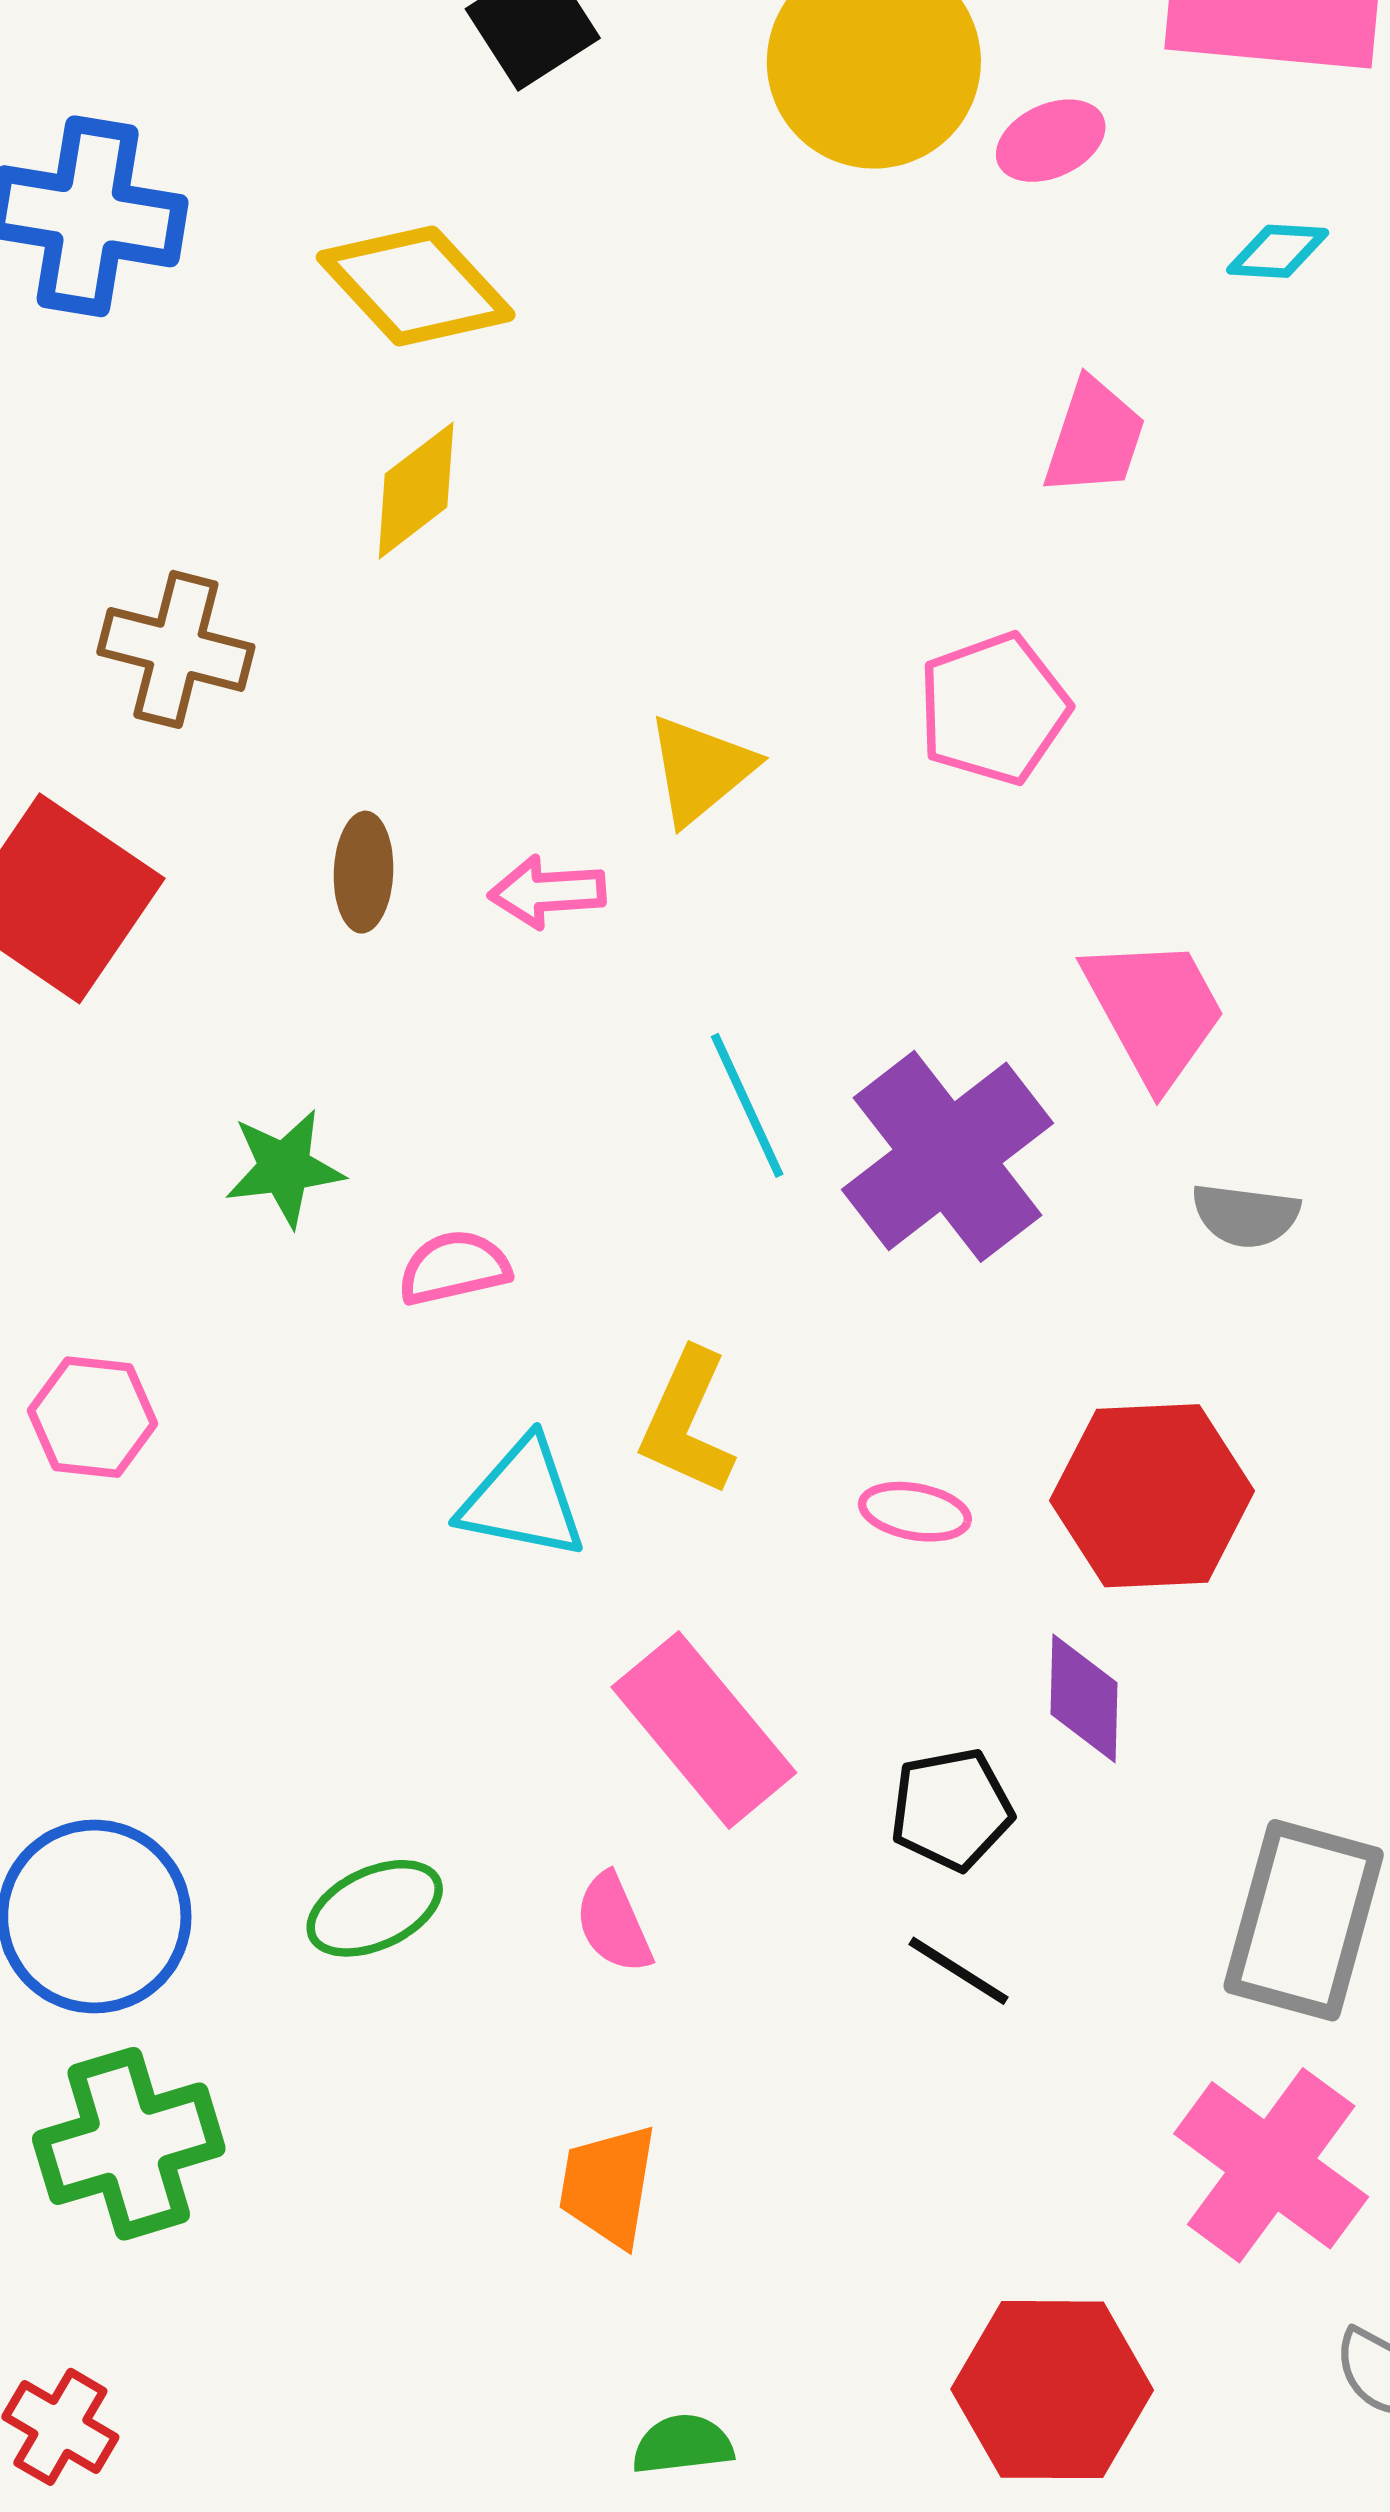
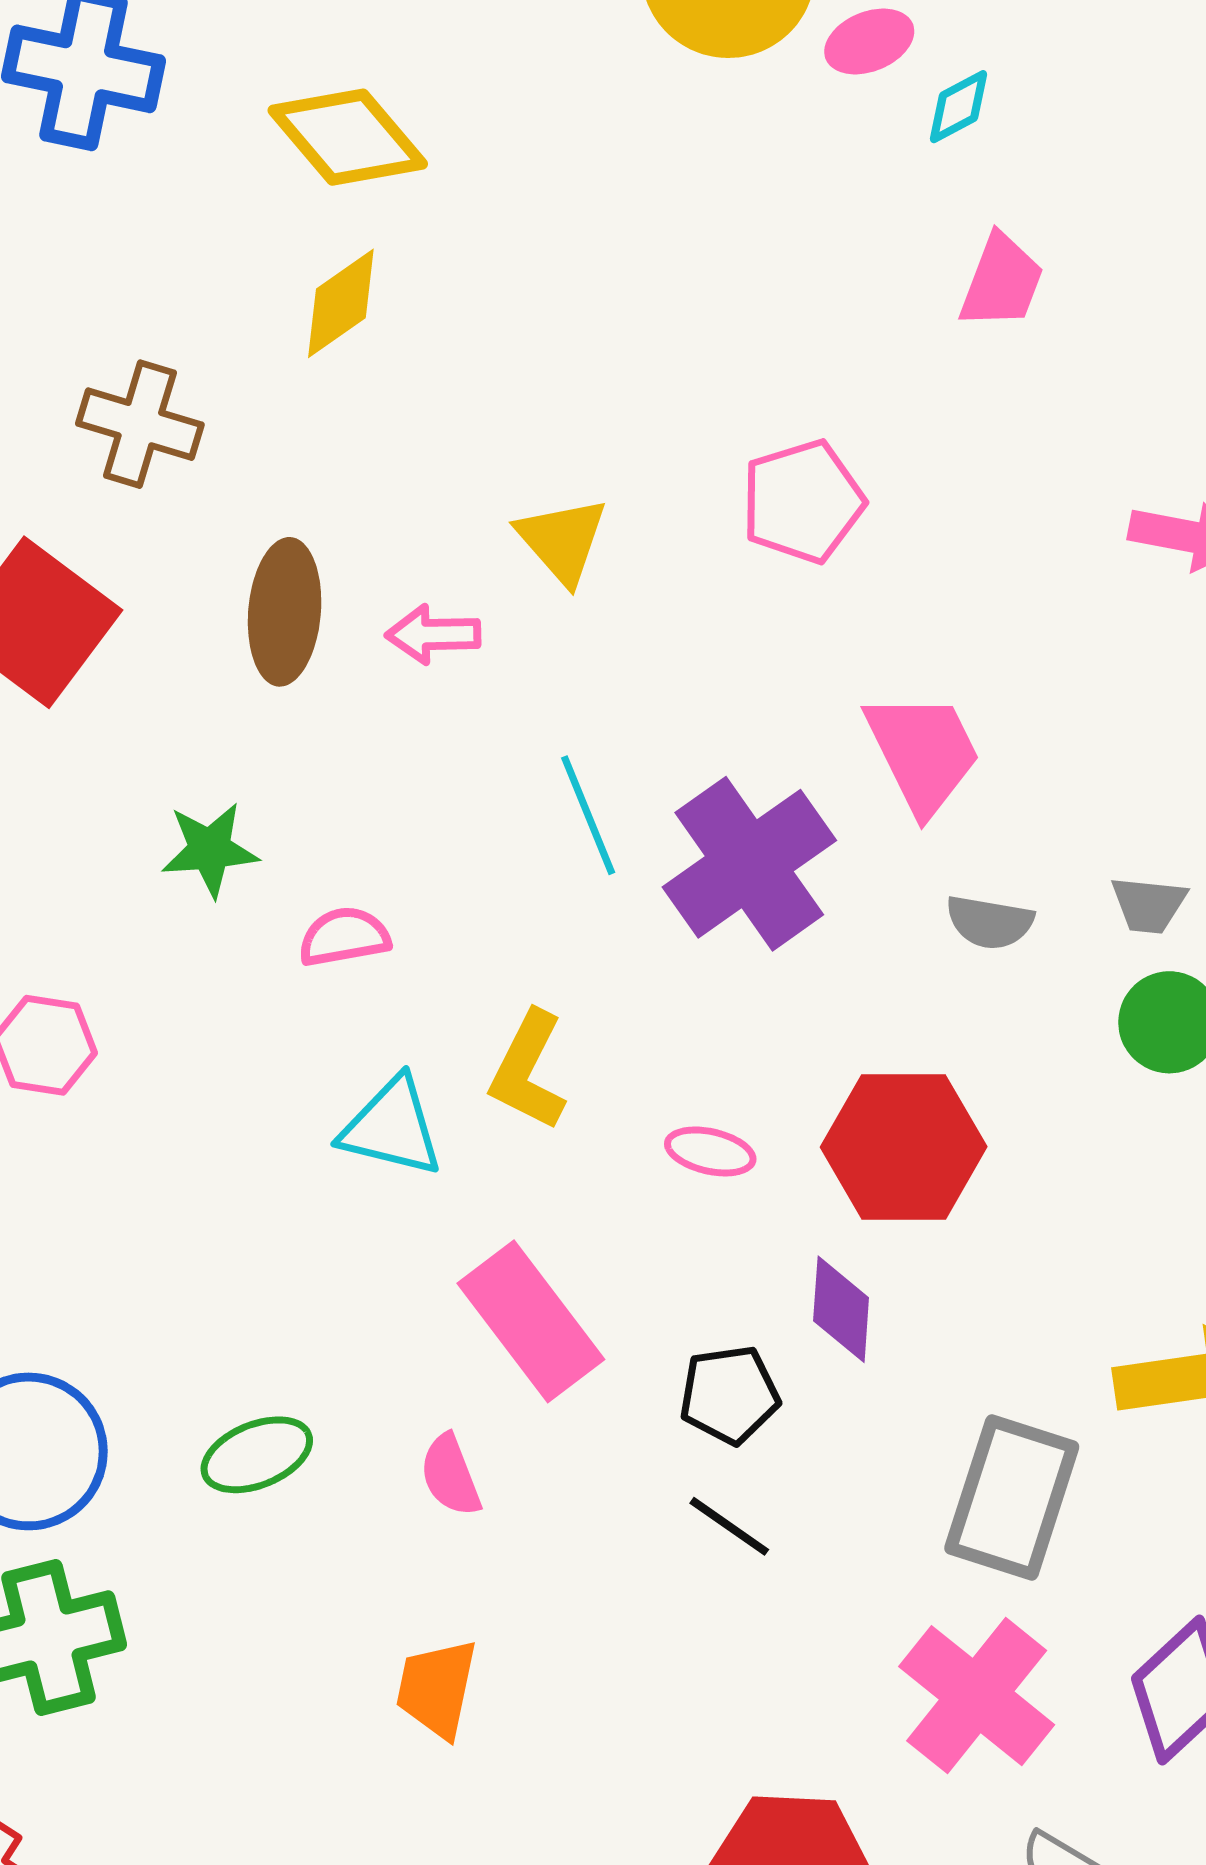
cyan diamond: (1278, 251) -> (959, 107), moved, turned -34
pink trapezoid: (1095, 437) -> (1002, 281), moved
yellow triangle: (701, 769) -> (562, 540), turned -34
brown ellipse: (363, 872) -> (285, 612), size x1.5

